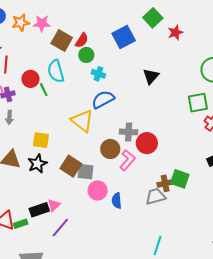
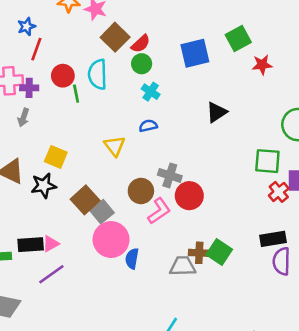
blue semicircle: (103, 99) -> (148, 126), size x0.6
yellow triangle: (82, 121) -> (115, 146), size x0.7
gray square: (85, 172) -> (102, 212), turned 30
pink circle: (98, 191) -> (111, 240), size x1.4

